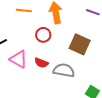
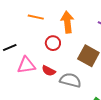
pink triangle: (19, 59) -> (26, 65), turned -42

